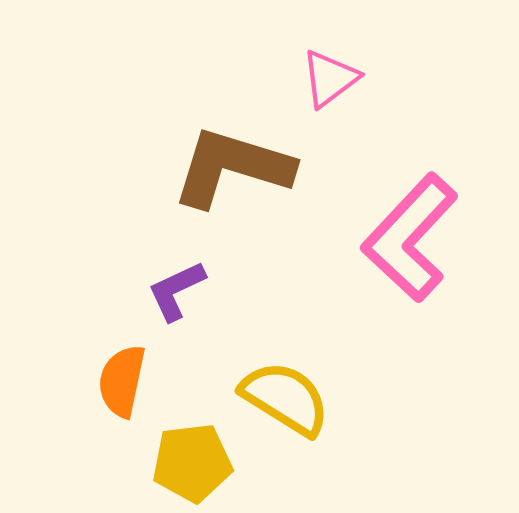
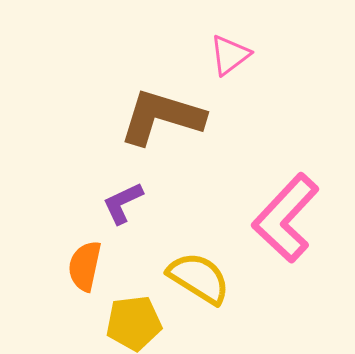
pink L-shape: (410, 238) -> (286, 218), moved

